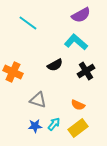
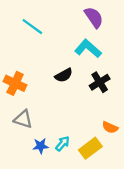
purple semicircle: (81, 15) -> (94, 17), turned -96
gray triangle: (38, 100) -> (23, 119), moved
orange semicircle: (78, 105) -> (110, 127), moved

